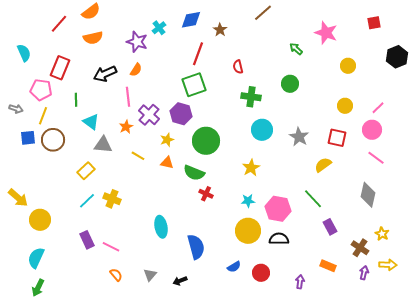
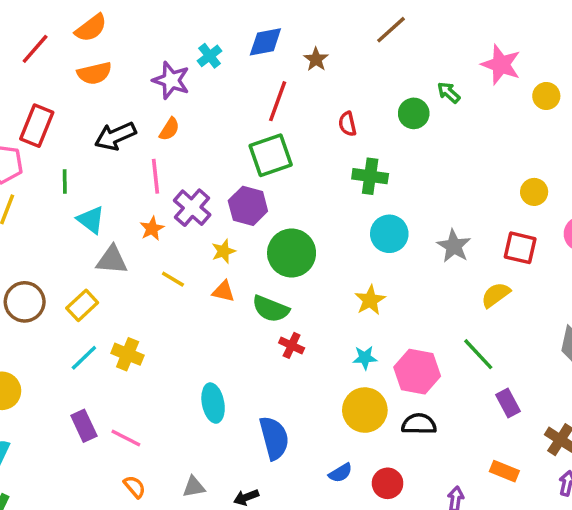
yellow circle: (348, 66) -> (546, 96), moved
green circle: (290, 84) -> (414, 113), moved
brown circle: (53, 140) -> (25, 302), moved
gray triangle: (150, 275) -> (194, 487), turned 40

